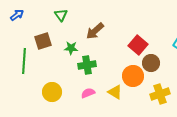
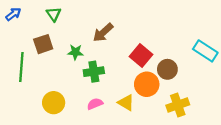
green triangle: (61, 15) -> (54, 14), moved
red square: (138, 45) -> (141, 56), moved

